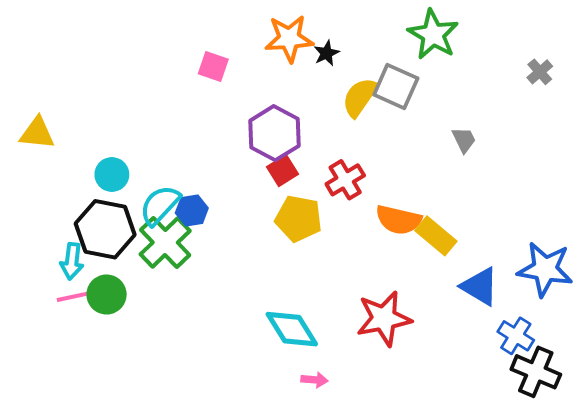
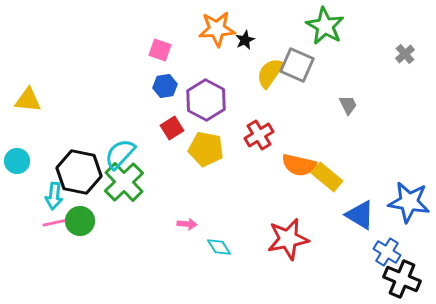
red square: (283, 171) -> (172, 128), moved
cyan circle: (112, 175) -> (17, 161), moved
blue hexagon: (192, 210) -> (165, 86), moved
yellow pentagon: (298, 218) -> (206, 149), moved
cyan diamond: (292, 329) -> (219, 247), size x0.6
pink arrow: (314, 380) -> (187, 224), moved

